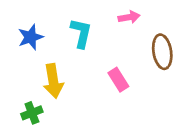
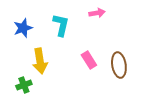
brown ellipse: (162, 52) -> (119, 65), moved

